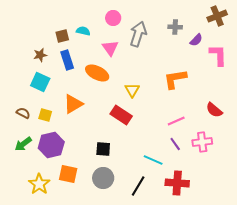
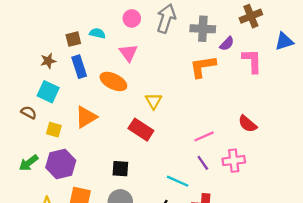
gray cross: (175, 27) -> (203, 29), size x1.5
gray arrow: (138, 34) -> (166, 18), moved
orange L-shape: (175, 79) -> (203, 67), moved
brown semicircle: (23, 113) -> (29, 112), moved

